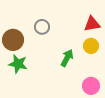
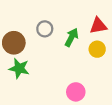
green arrow: (67, 58) -> (71, 37), moved
pink circle: (91, 86) -> (76, 92), moved

